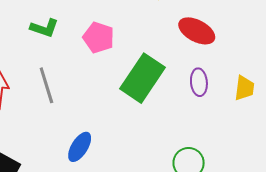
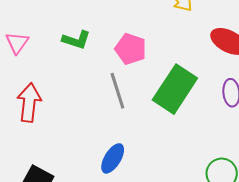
gray line: (46, 85) -> (117, 91), moved

